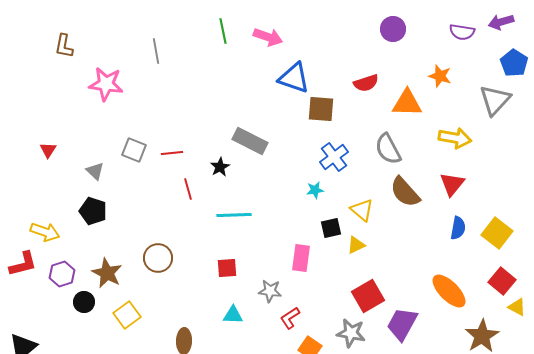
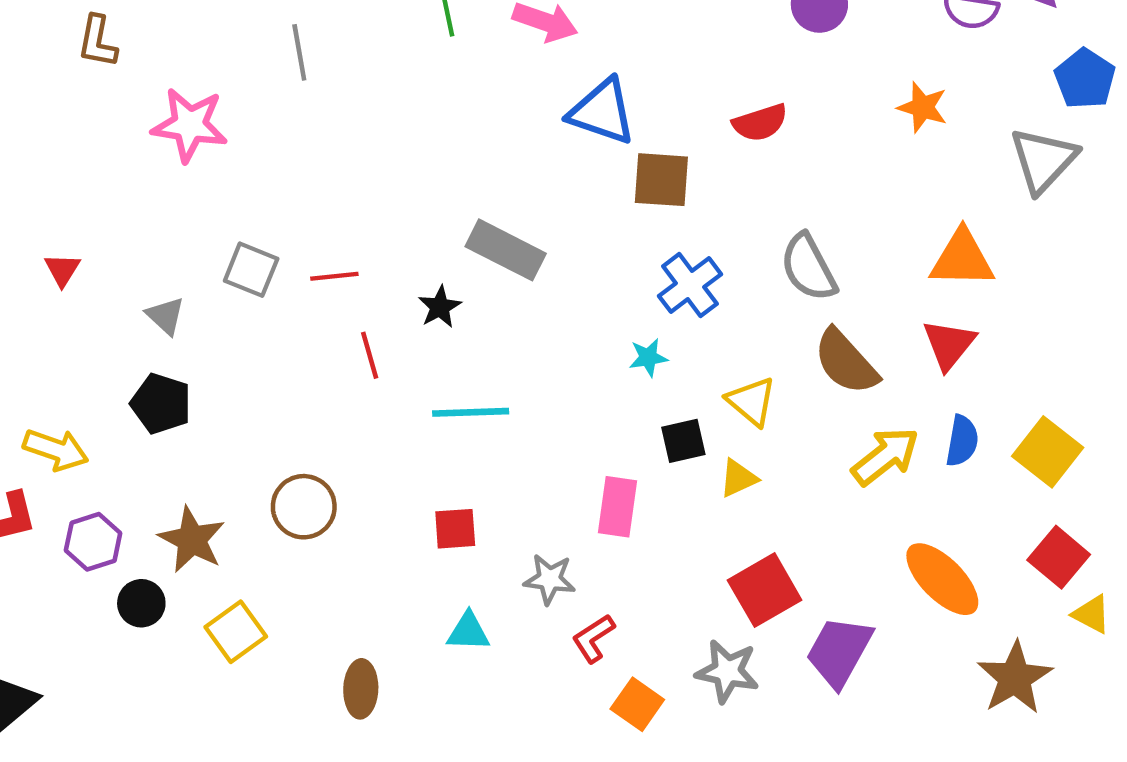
orange triangle: (407, 103) -> (962, 259), moved
yellow arrow: (455, 138) -> (885, 456), moved, turned -48

